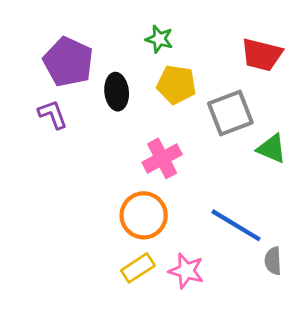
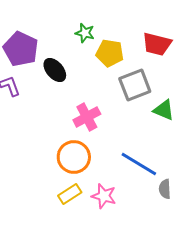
yellow pentagon: (176, 85) -> (110, 53), moved
black ellipse: (117, 92) -> (55, 70), turned -35

